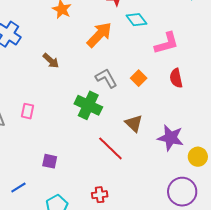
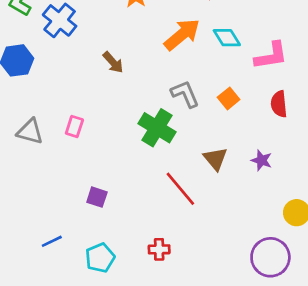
cyan diamond: (136, 20) -> (227, 38), moved
purple star: (171, 138) -> (261, 160), moved, size x0.6
blue line: (18, 187) -> (52, 241), moved

